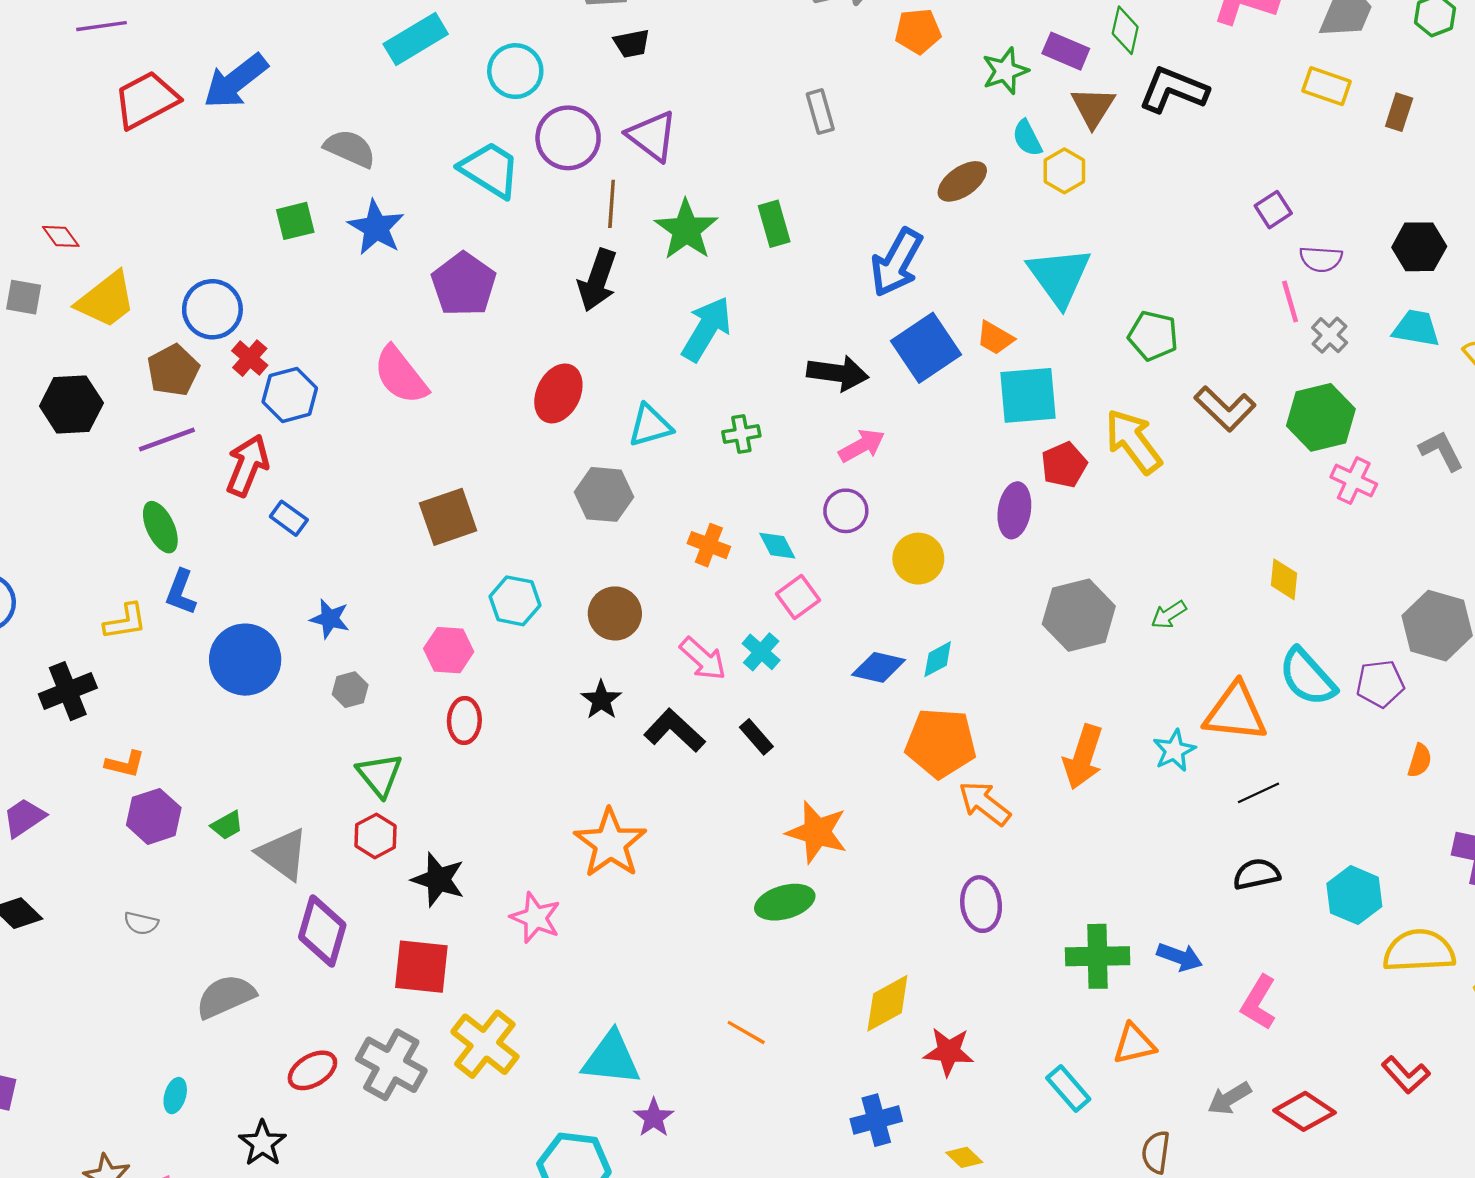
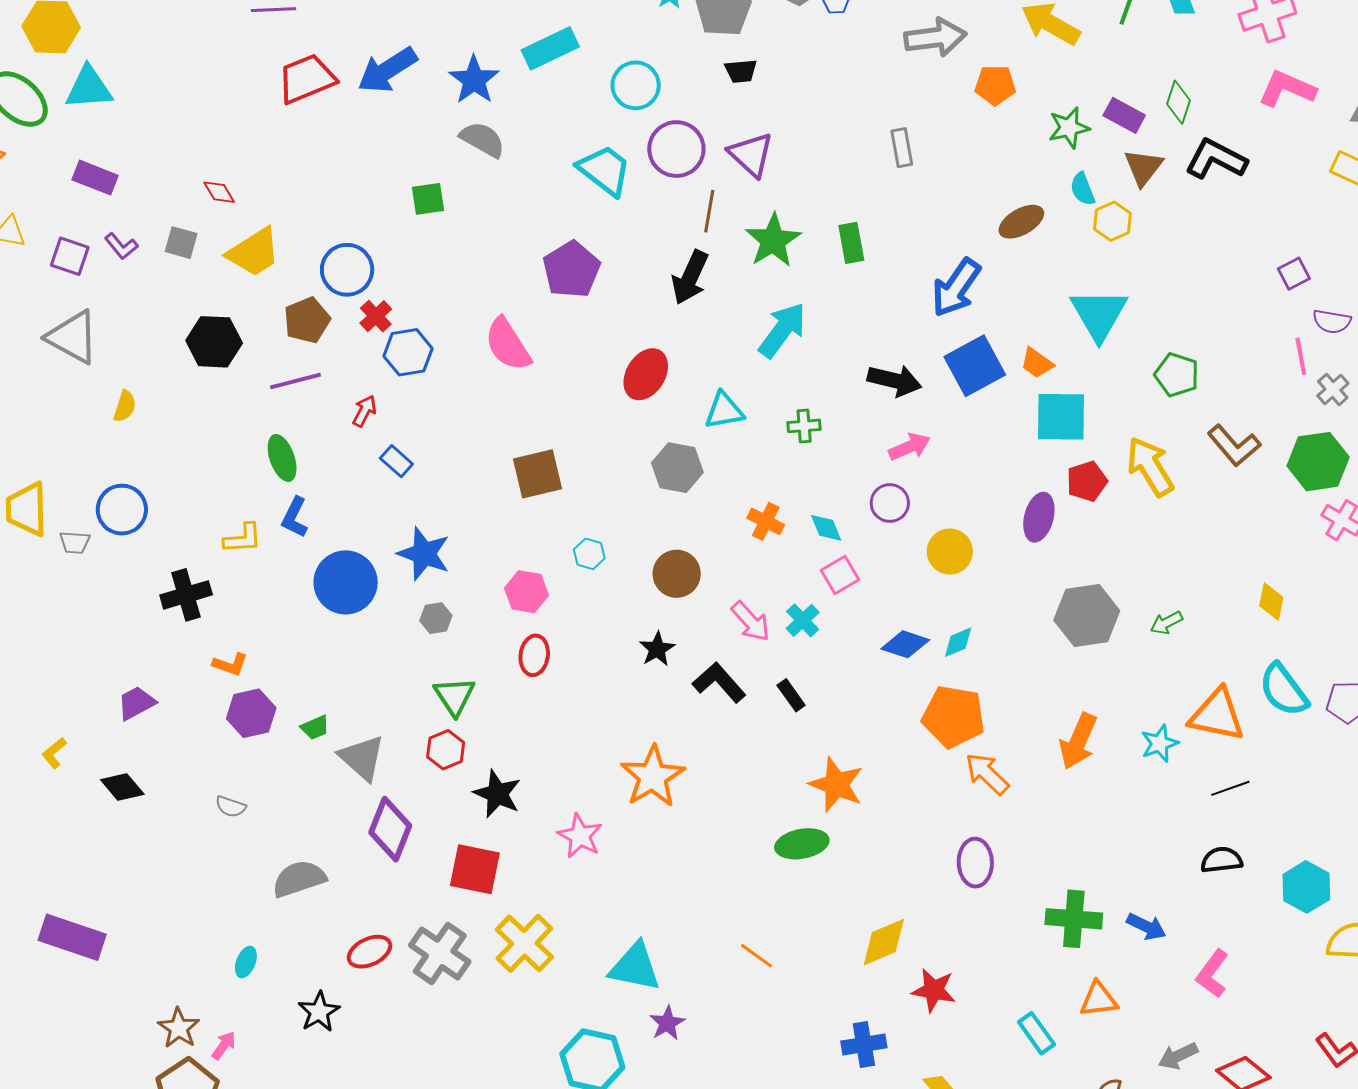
blue star: (376, 228) -> (474, 80), moved
red arrow: (247, 465) -> (364, 411), size x0.6
cyan hexagon: (515, 601) -> (589, 554), size x0.7
blue star: (330, 619) -> (424, 554), size x1.5

